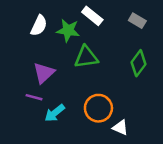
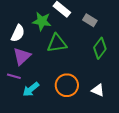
gray rectangle: (137, 21) -> (90, 20), moved
white semicircle: (39, 26) -> (18, 33), moved
white triangle: (120, 128) -> (98, 90), moved

